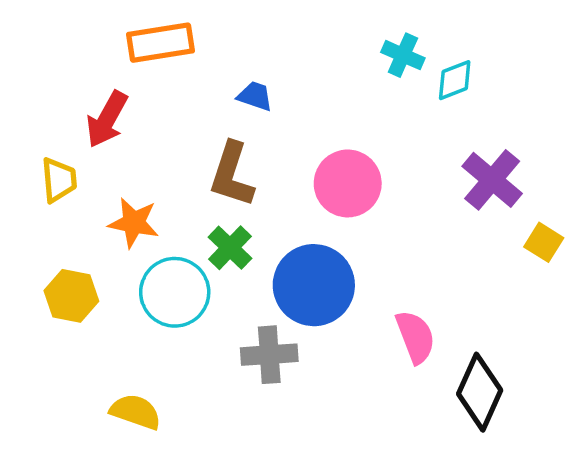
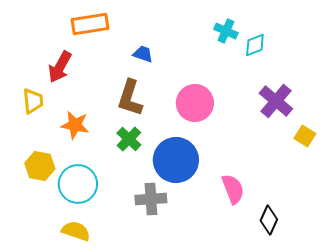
cyan circle: (175, 292) -> (78, 184), moved
black diamond: (480, 392) -> (269, 220), size x0.7

